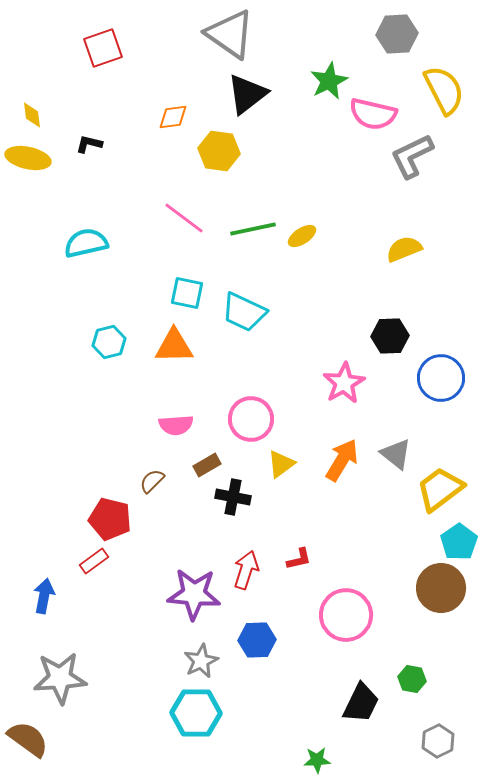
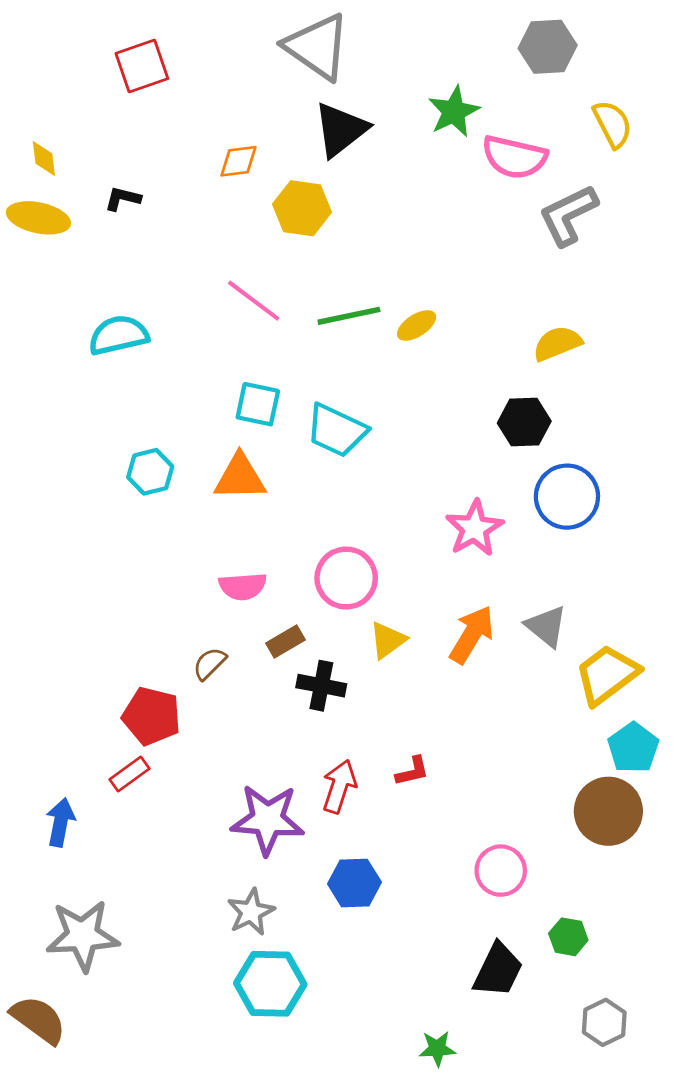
yellow semicircle: (444, 90) -> (612, 124), size x0.7
black hexagon: (390, 336) -> (524, 422), moved
blue circle: (441, 378) -> (567, 497), moved
pink circle: (346, 615) -> (501, 871), moved, size x0.7
gray star: (201, 661) -> (251, 912), moved

